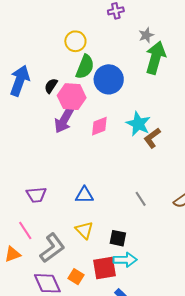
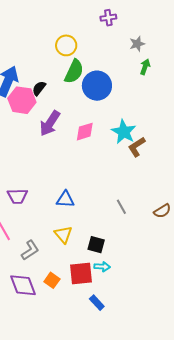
green arrow: (156, 58) -> (145, 67), size x0.5
pink hexagon: (72, 97) -> (22, 100), moved
gray L-shape: (52, 248) -> (30, 250), size x0.7
cyan arrow: (125, 260) -> (102, 267), size x0.7

